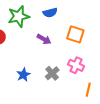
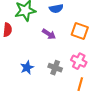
gray cross: (52, 73) -> (55, 68), turned -32
orange line: (88, 90) -> (80, 84), moved

